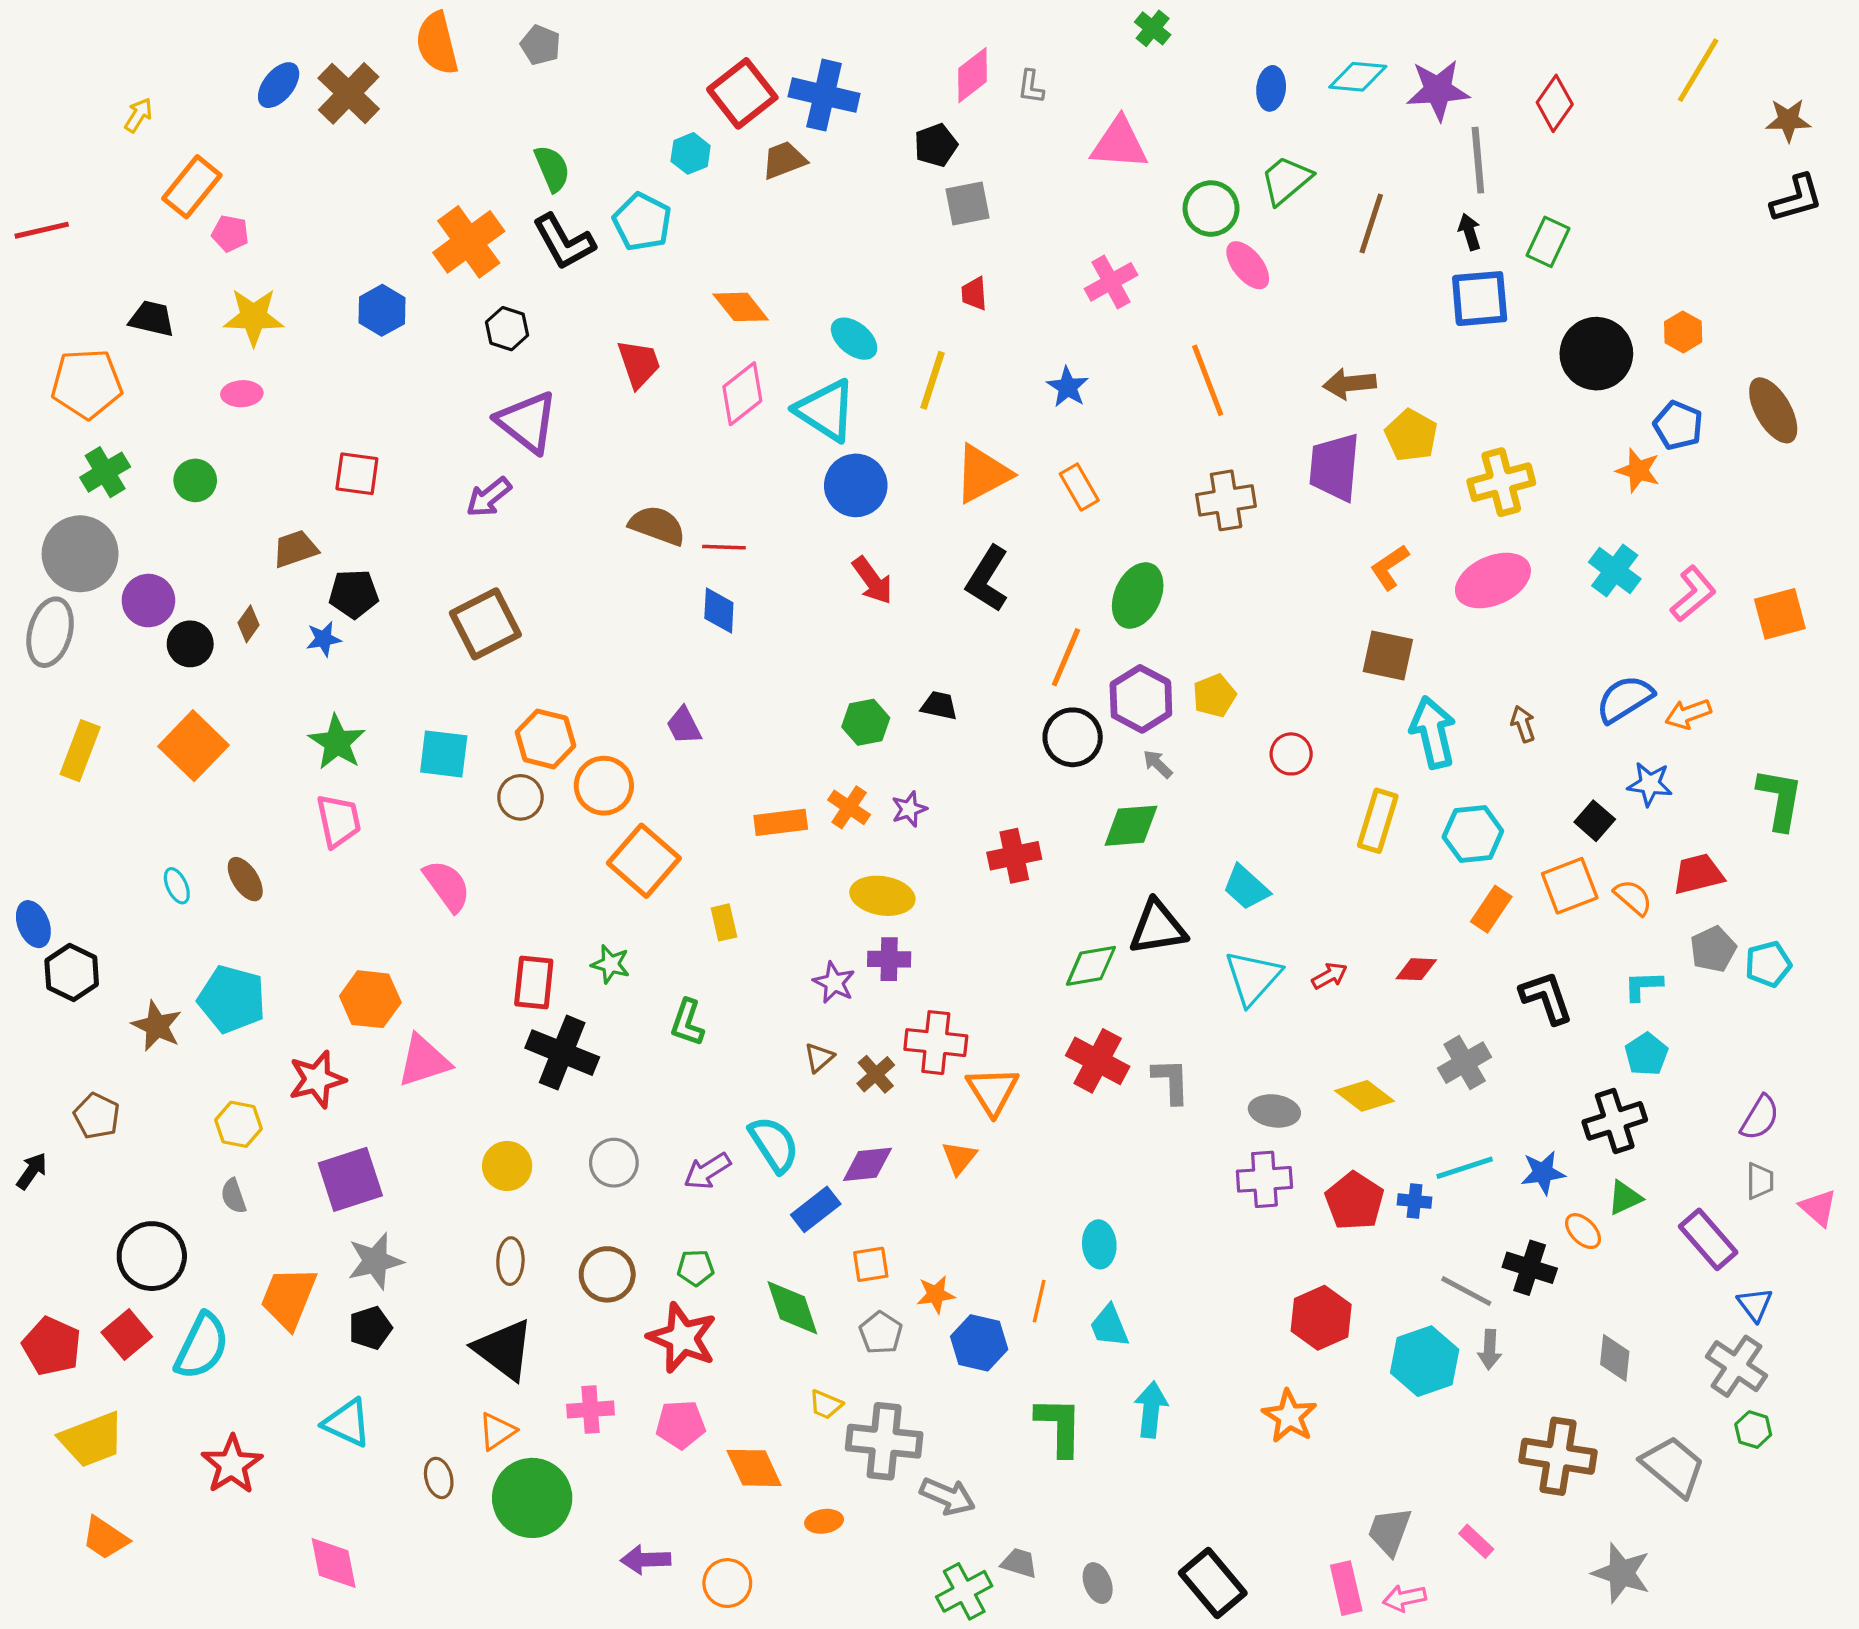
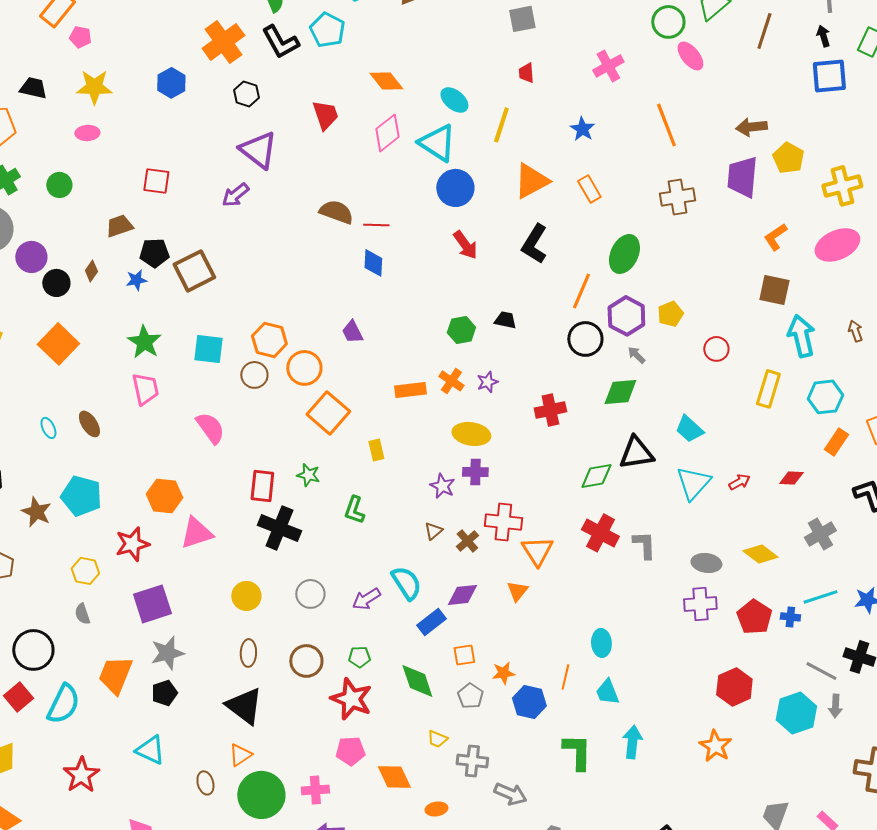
brown square: (485, 624) -> (194, 271), moved
pink cross: (591, 1410) -> (315, 790), moved
gray cross: (884, 1441) -> (472, 761), size x0.7

